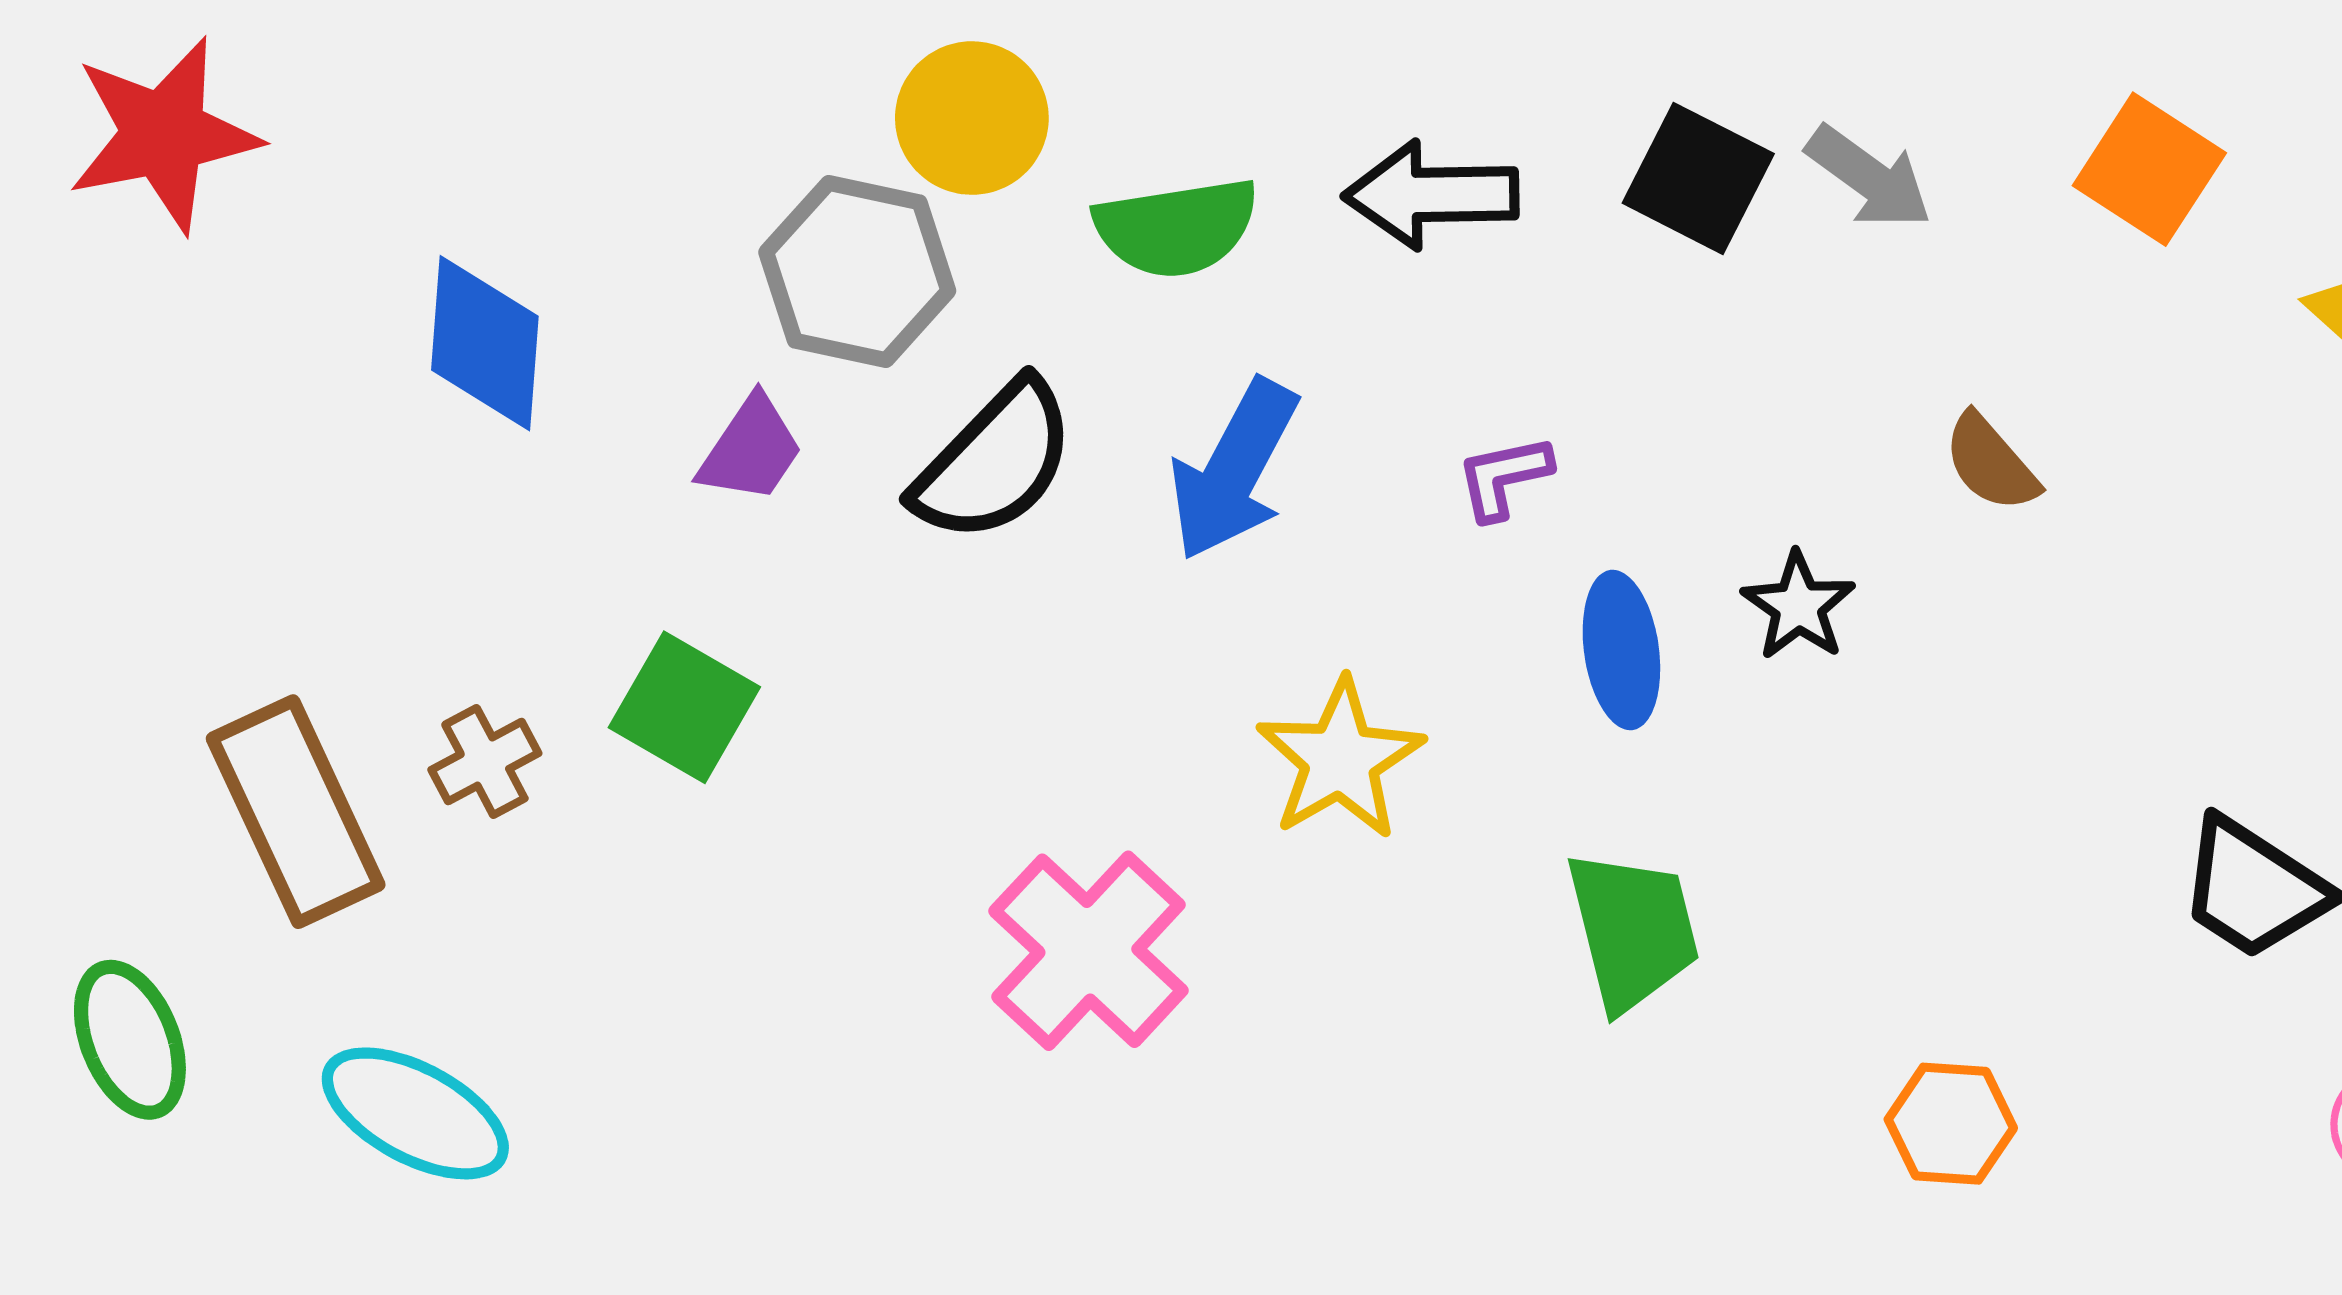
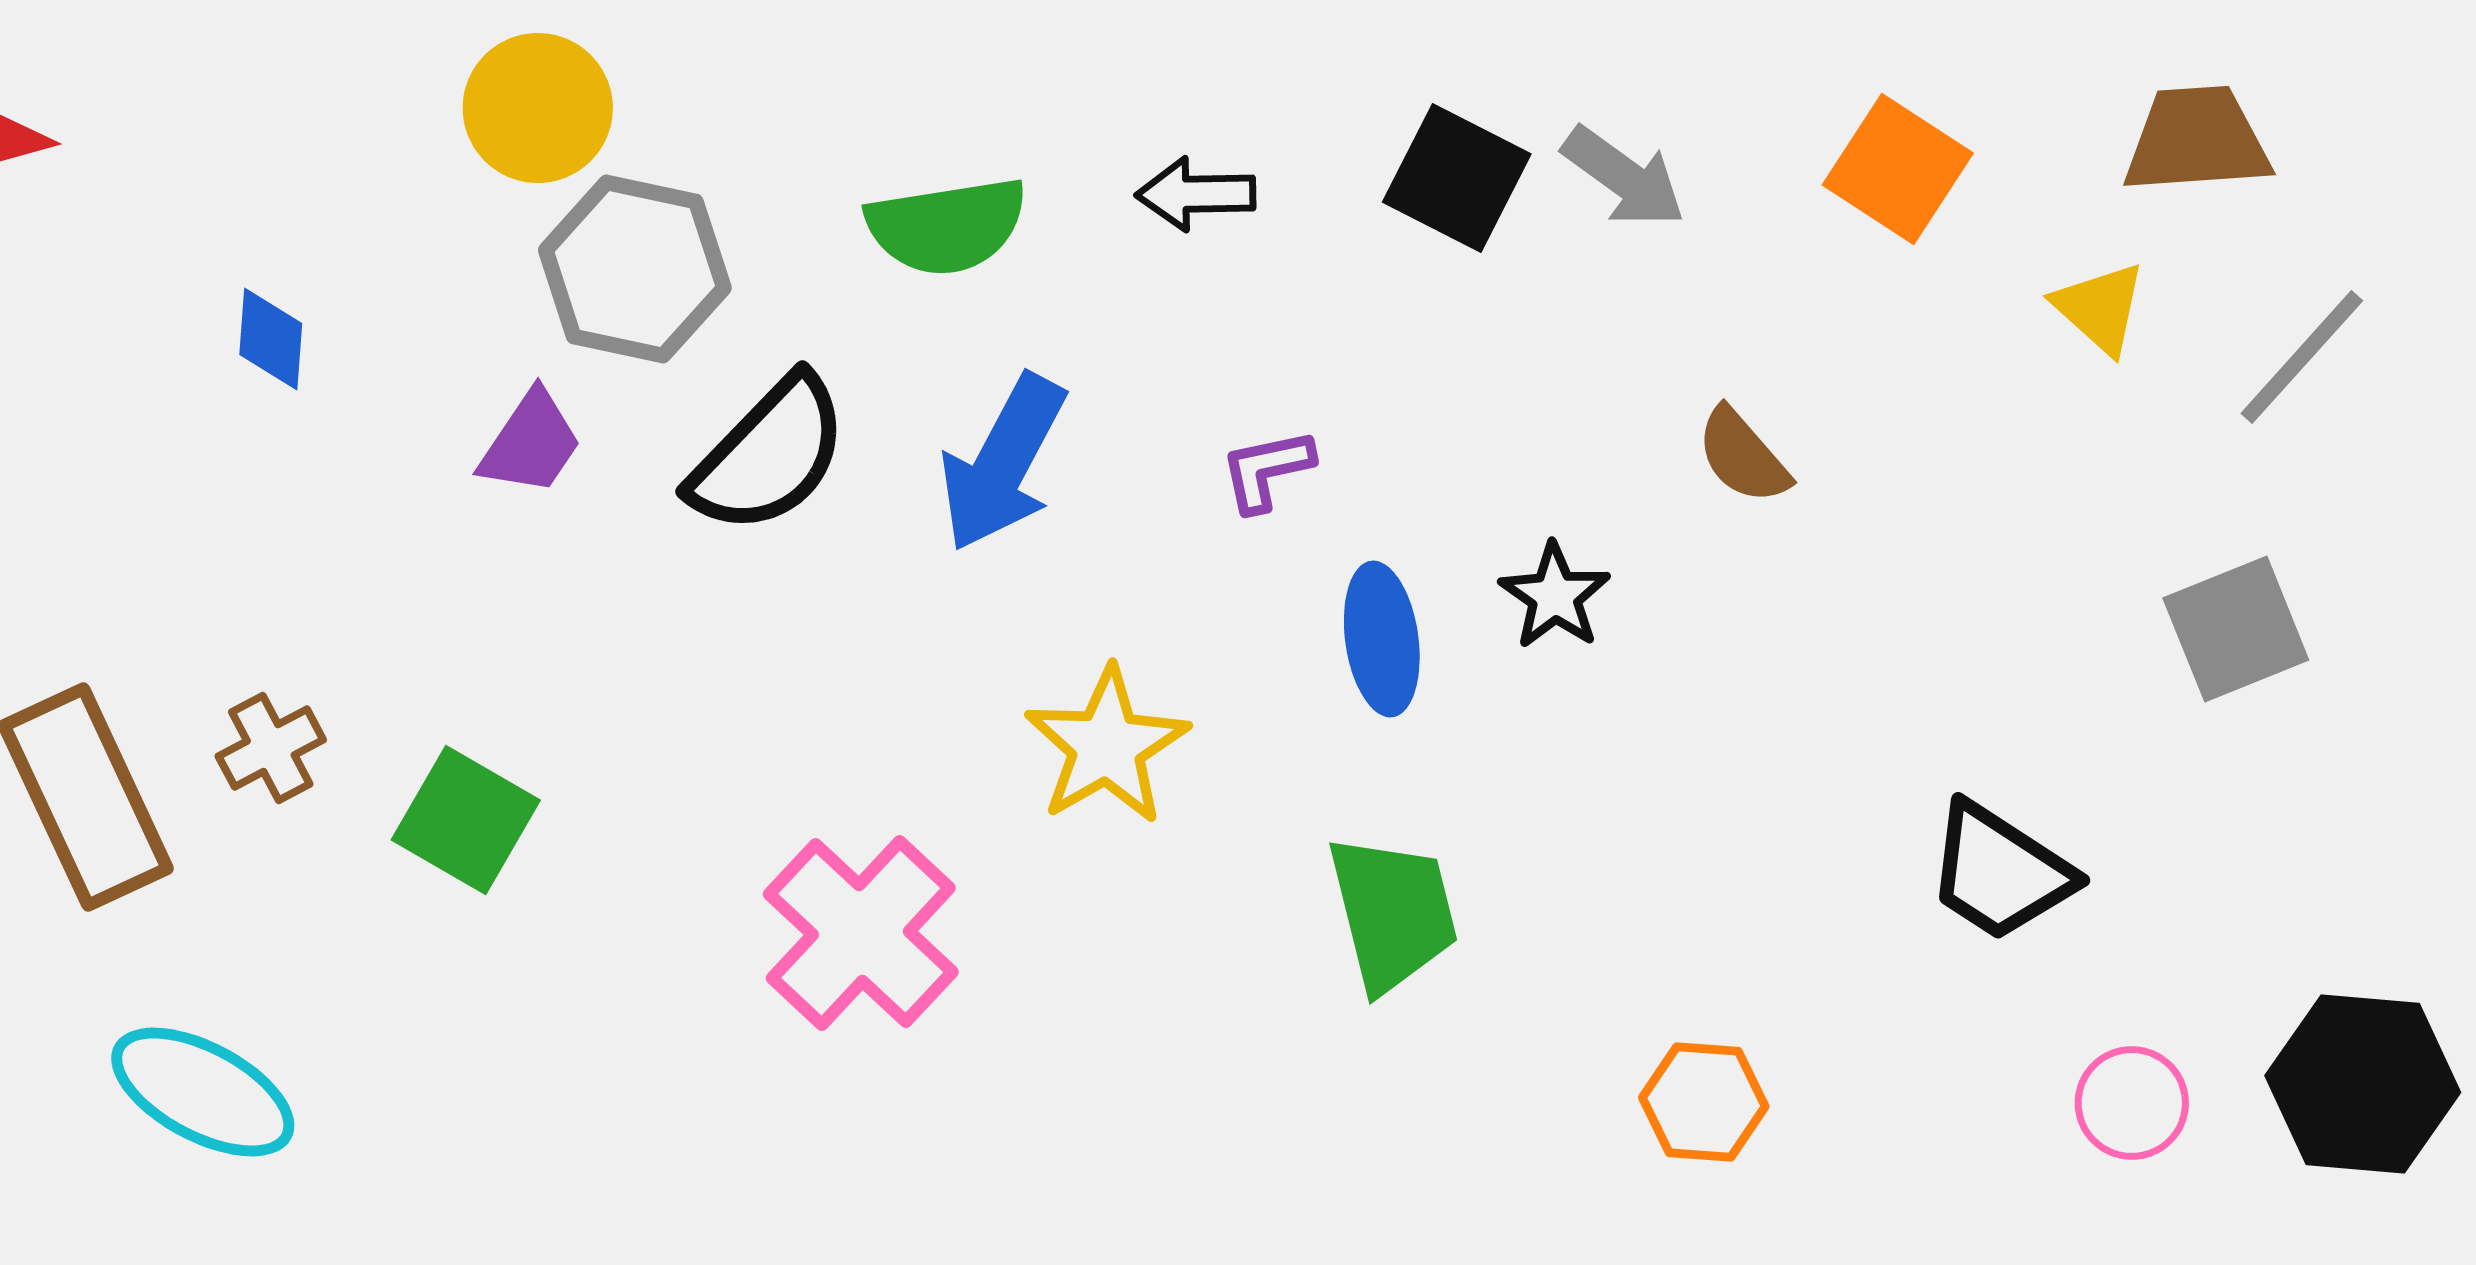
yellow circle: (972, 118) -> (538, 108), moved
black arrow: (1431, 195) -> (1196, 194), size x0.7
blue diamond: (485, 343) -> (271, 339), size x0.6
green square: (684, 707) -> (466, 820), moved

